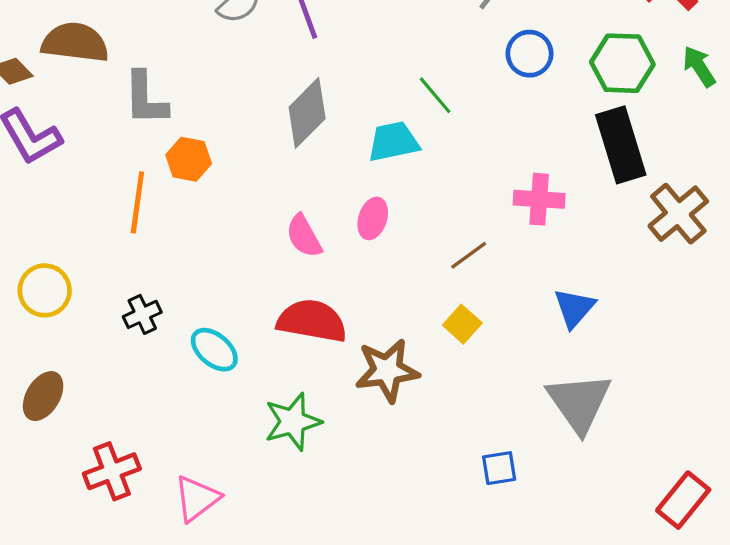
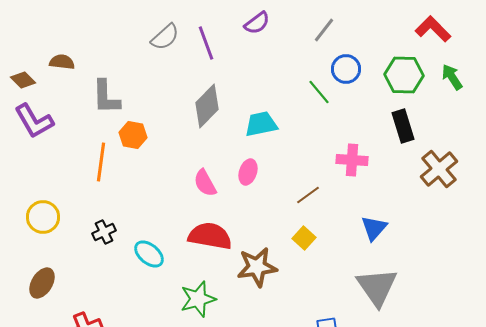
brown semicircle: (75, 42) -> (62, 62), size x0.6
green line: (435, 95) -> (319, 92), moved
black rectangle: (621, 145) -> (403, 126), size x0.7

